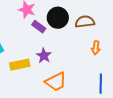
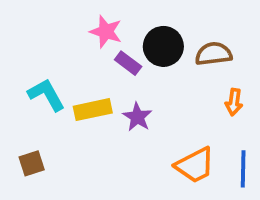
yellow rectangle: (20, 65) -> (93, 110), moved
orange trapezoid: (56, 82) -> (195, 165), moved

